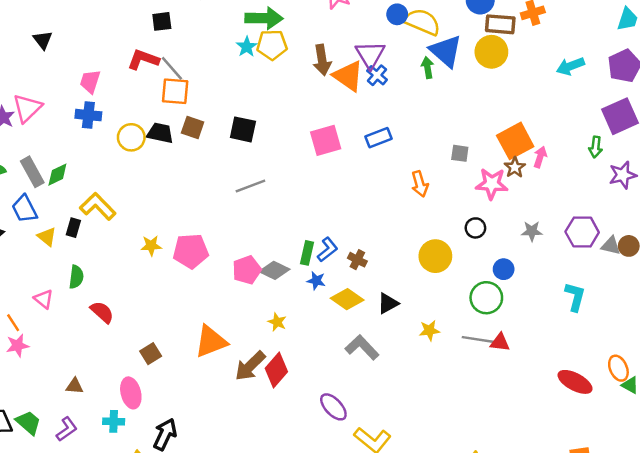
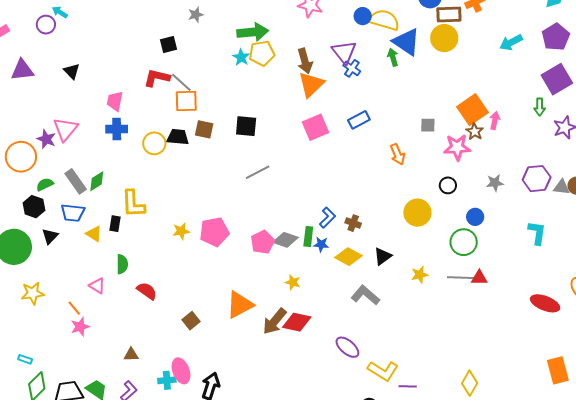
orange triangle: (348, 76) -> (311, 85), moved, turned 48
yellow L-shape: (98, 206) -> (133, 204), turned -132
blue trapezoid: (25, 209) -> (73, 213), turned -50
green rectangle: (307, 253) -> (308, 237), moved
red diamond: (276, 370) -> (297, 322), turned 68
pink ellipse: (131, 393) -> (181, 371), moved

